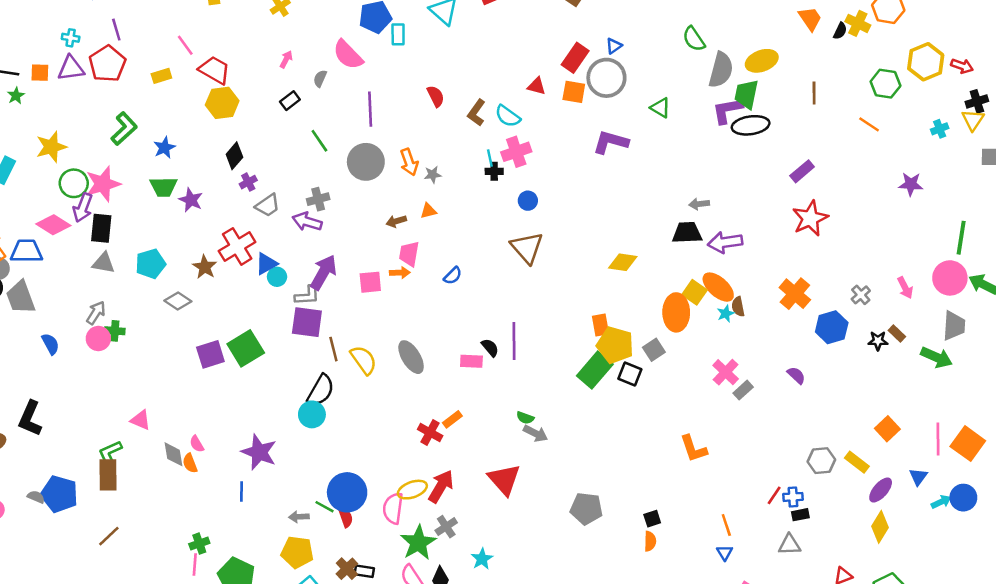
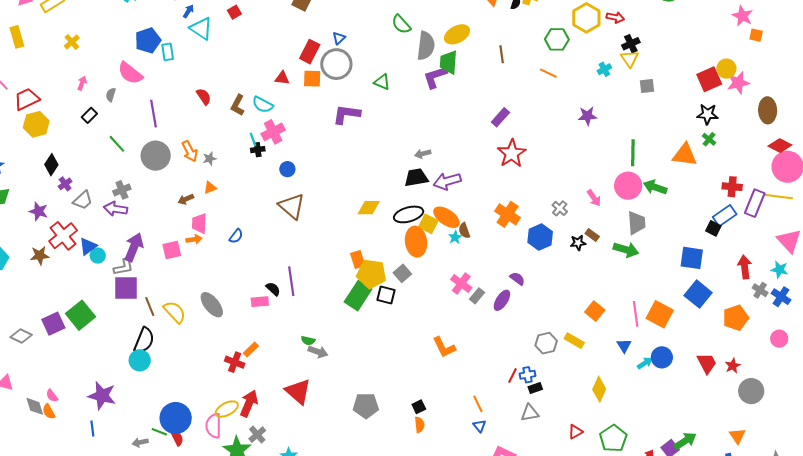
red trapezoid: (214, 70) -> (27, 99), turned -48
black ellipse: (751, 125) -> (409, 214), moved
purple star: (191, 200) -> (39, 211), moved
brown star: (205, 267) -> (40, 255), turned -30
gray diamond: (178, 301) -> (21, 336), moved
purple ellipse: (881, 490) -> (502, 300), moved

